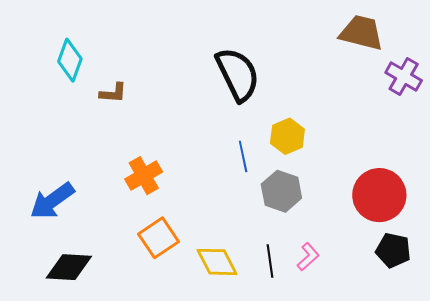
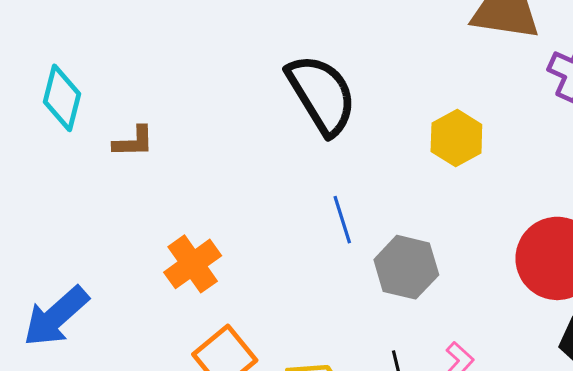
yellow hexagon: (287, 136) -> (456, 138), moved

